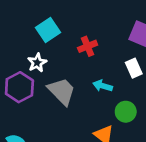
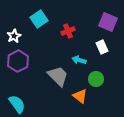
white star: (37, 63) -> (14, 36), moved
gray trapezoid: (62, 91) -> (58, 76), moved

